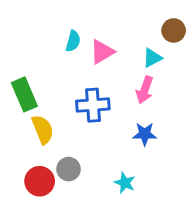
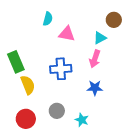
cyan semicircle: (73, 41) -> (48, 19), moved
pink triangle: (102, 52) -> (67, 34), turned 42
gray circle: (69, 169) -> (57, 111), moved

